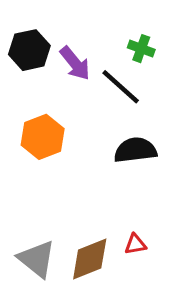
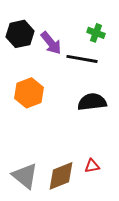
black line: (121, 87) -> (82, 59), turned -32

